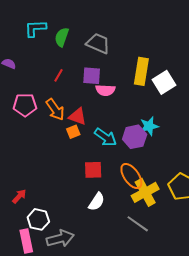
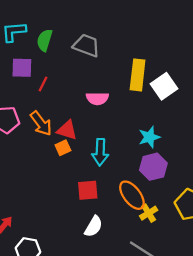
purple square: (92, 76) -> (22, 68), moved
cyan arrow: (106, 137) -> (100, 152), turned 60
purple hexagon: (135, 137) -> (153, 167), moved
yellow cross: (145, 192) -> (149, 213), size x0.6

